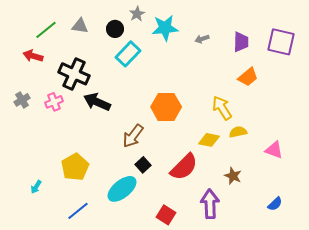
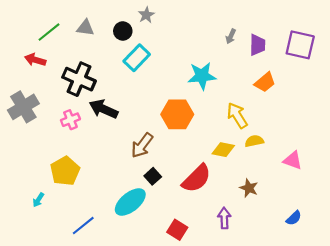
cyan star: (165, 28) -> (202, 76), moved
gray arrow: (202, 39) -> (231, 36), moved, turned -48
gray cross: (22, 100) -> (23, 107), size x1.8
pink cross: (54, 102) -> (70, 120), moved
yellow pentagon: (75, 167) -> (65, 171), moved
purple arrow: (210, 204) -> (224, 218), size x0.7

